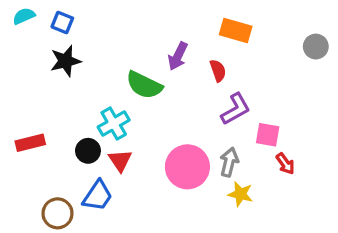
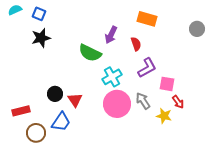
cyan cross: (114, 124) -> (112, 77), moved
red rectangle: (30, 143) -> (21, 111), moved
gray arrow: (229, 162) -> (143, 101), turned -48
yellow star: (240, 194) -> (164, 116), moved

